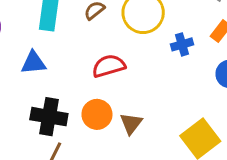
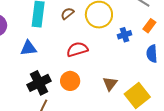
black cross: (49, 117) -> (39, 83), turned -35
brown triangle: (131, 123) -> (110, 84), moved

